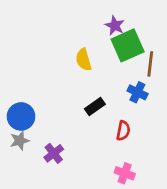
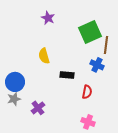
purple star: (115, 26) -> (48, 18), moved
yellow semicircle: (84, 60) -> (44, 56), moved
black rectangle: (95, 106) -> (67, 75), turned 40

